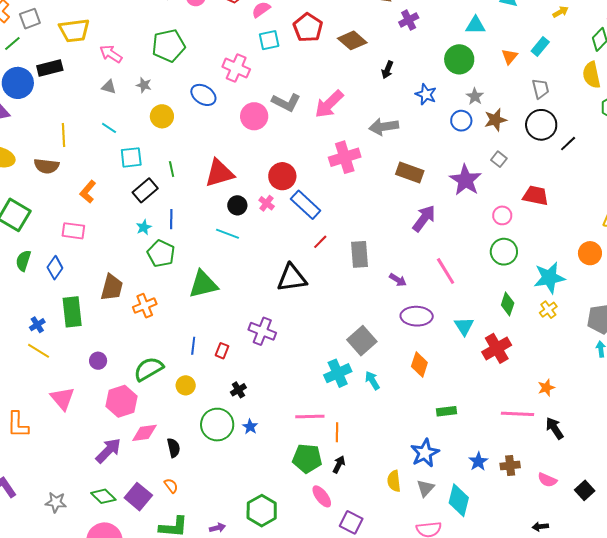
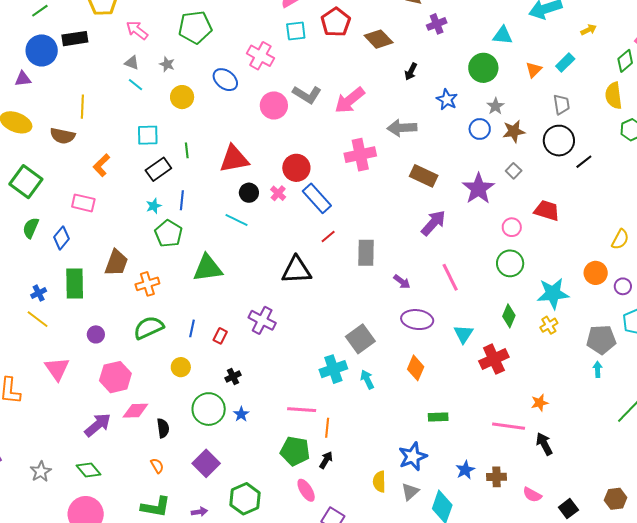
cyan line: (109, 128) -> (135, 85), moved
green semicircle: (149, 369) -> (149, 328), moved
purple square: (138, 497) -> (206, 463), moved
gray star: (56, 502) -> (41, 472), turned 30

